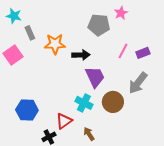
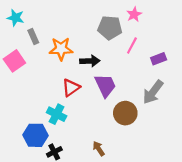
pink line: (123, 51) -> (132, 45), moved
cyan cross: (84, 103) -> (57, 114), moved
blue hexagon: (27, 110) -> (35, 135), moved
red triangle: (64, 121) -> (71, 88), moved

